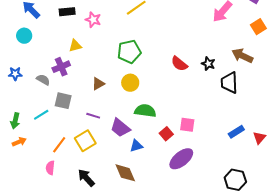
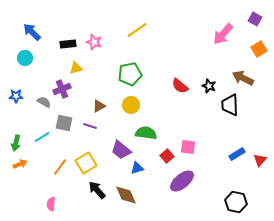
black rectangle: (67, 12) -> (68, 44), moved
purple line: (93, 116) -> (90, 126), moved
pink semicircle: (50, 168) -> (51, 204), moved
black arrow: (86, 178) -> (97, 190), moved

